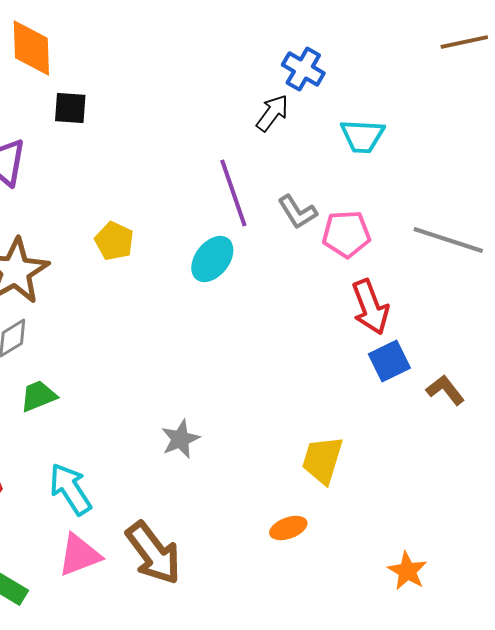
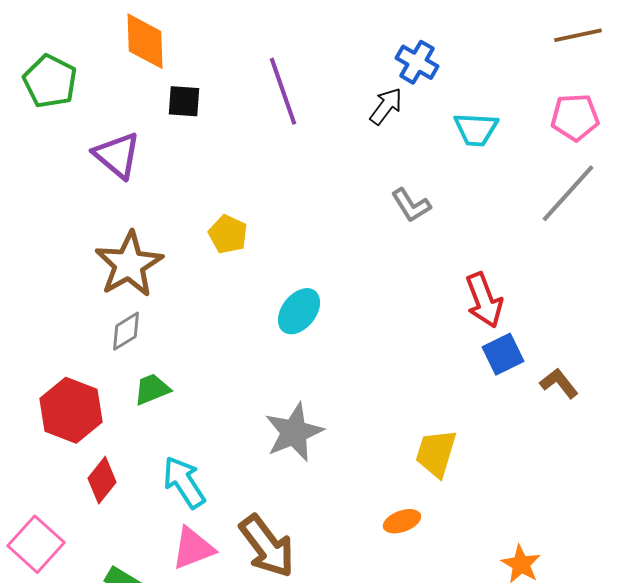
purple line: (233, 193) -> (283, 91), moved
pink pentagon: (346, 234) -> (575, 117), moved
gray line: (448, 240) -> (568, 193), moved, turned -66
cyan ellipse: (212, 259) -> (299, 311), moved
gray star: (180, 439) -> (294, 432), size x1.5

